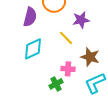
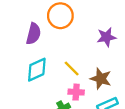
purple star: (81, 20) -> (106, 37), moved
yellow line: (66, 38) -> (72, 68), moved

